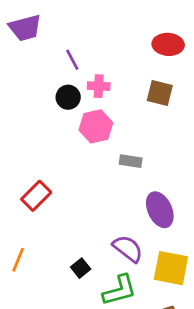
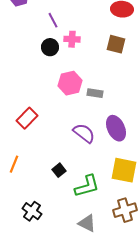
pink hexagon: (96, 126) -> (70, 83), moved
purple semicircle: (128, 249) -> (84, 133), moved

